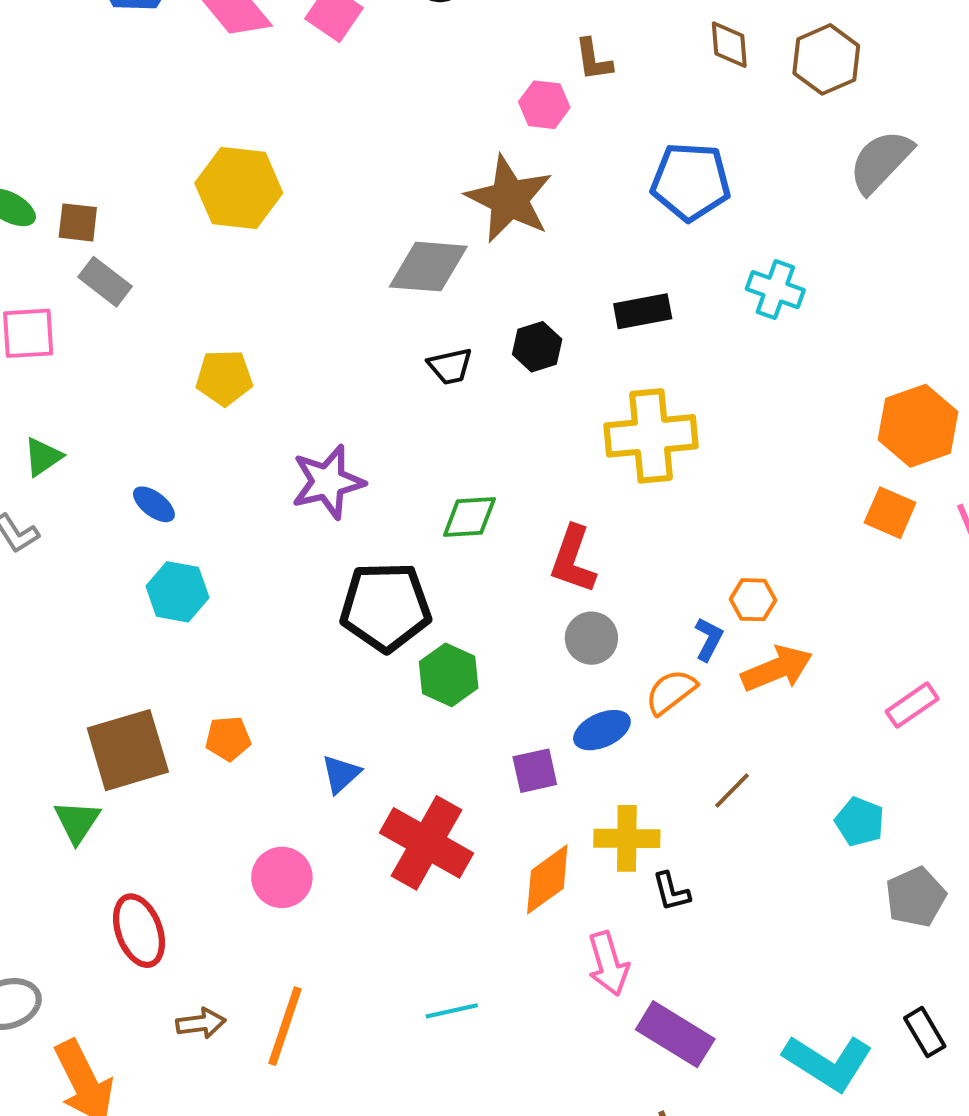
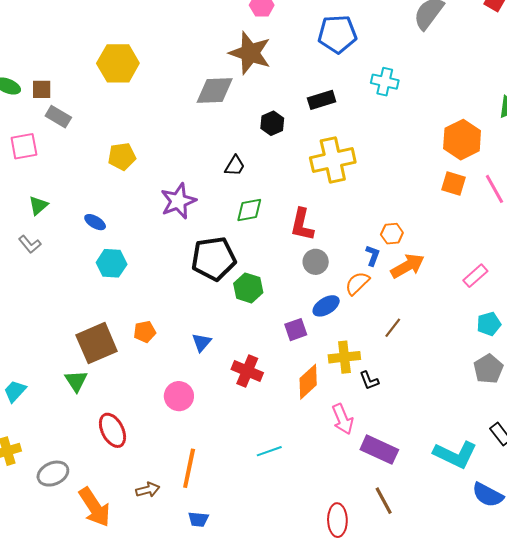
black trapezoid: (450, 366) -> (235, 166), moved, turned -40
cyan pentagon: (860, 822) -> (489, 324), moved, turned -30
red cross: (427, 843) -> (247, 371), size x0.7
brown arrow: (201, 1023) -> (148, 490), moved

